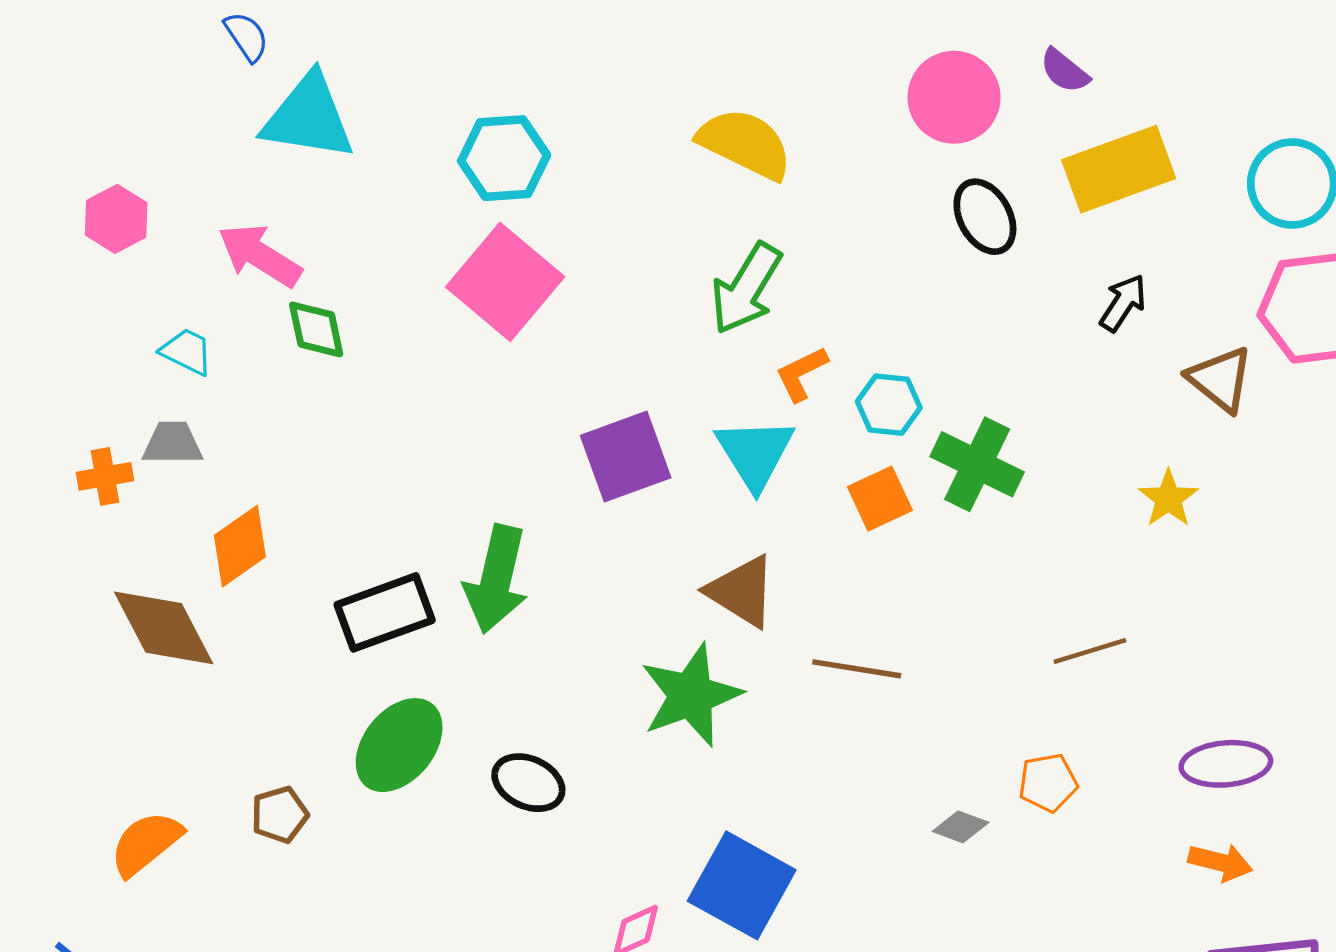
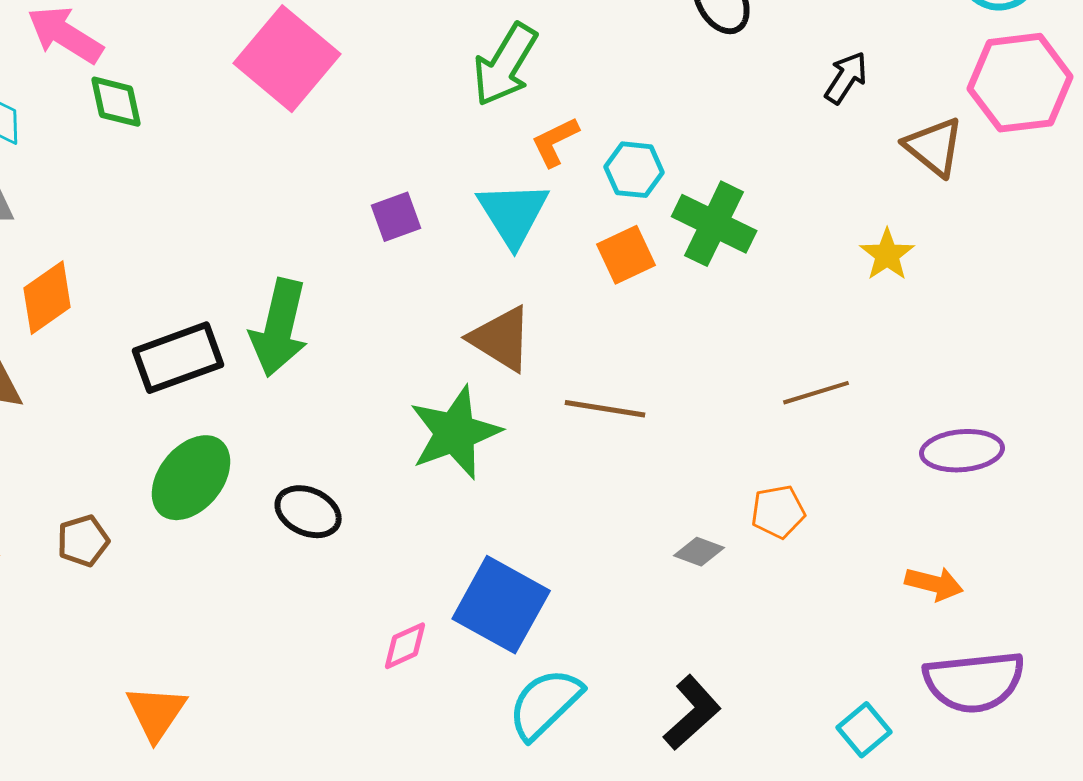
purple square: (626, 457) -> (396, 217), size x0.6
purple ellipse: (1226, 764) -> (962, 451), moved

